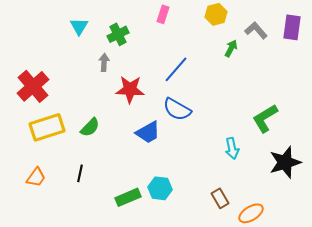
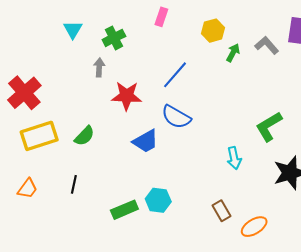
yellow hexagon: (216, 14) -> (213, 31), moved
gray L-shape: (256, 30) -> (267, 45), moved

